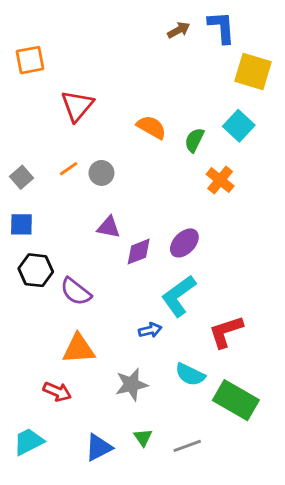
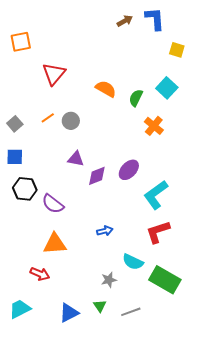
yellow square: (253, 71) -> (177, 50), size x0.6
cyan L-shape: (179, 296) -> (156, 195), moved
gray star: (131, 384) -> (109, 280), moved, size x0.7

